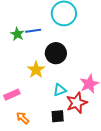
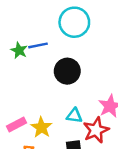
yellow star: (36, 70) -> (41, 127), moved
cyan triangle: (60, 90) -> (74, 116), turned 32

